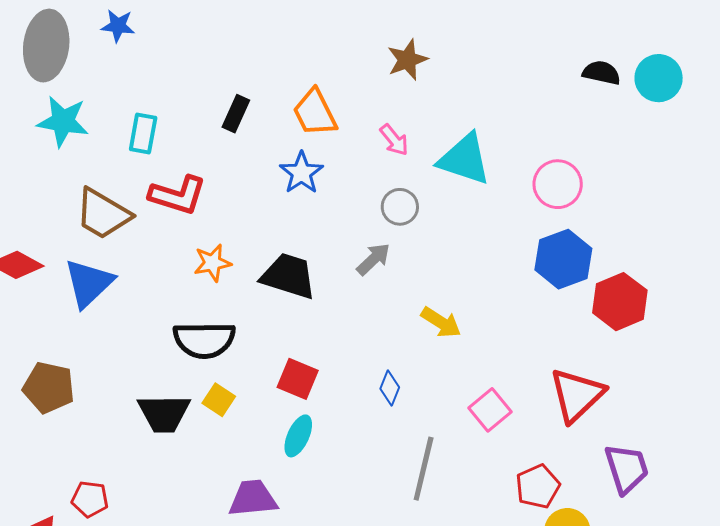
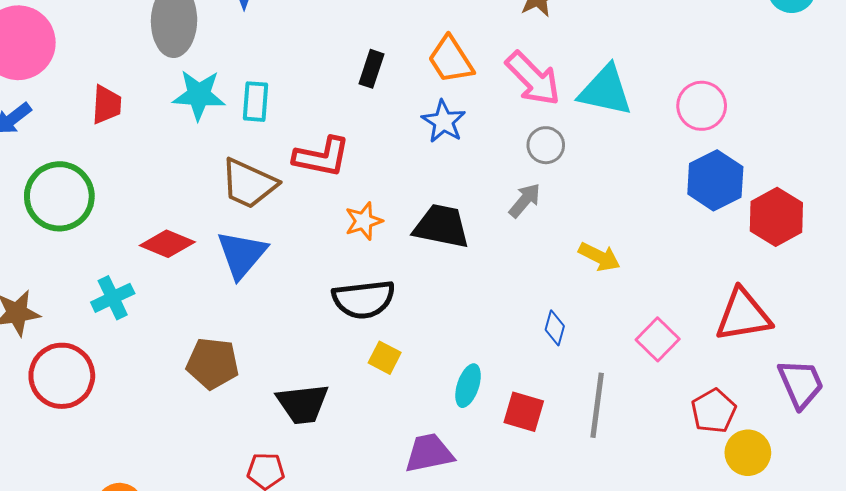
cyan rectangle: (143, 134) -> (255, 102), moved
pink arrow: (394, 140) -> (533, 79), size x1.8
red square: (298, 379) -> (524, 412), moved
red triangle: (577, 395) -> (743, 315), turned 40
black trapezoid: (164, 413) -> (303, 404), moved

